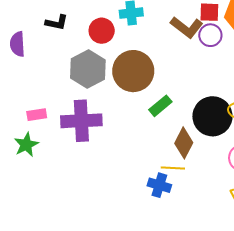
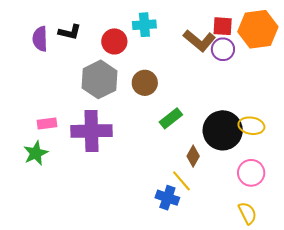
purple semicircle: (17, 44) -> (40, 39), moved
brown circle: (133, 71) -> (145, 83), size x0.6
brown diamond: (184, 143) -> (193, 156), size x0.7
yellow line: (173, 168) -> (181, 181), turned 45

